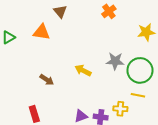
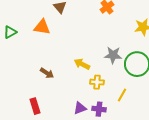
yellow line: (138, 95) -> (122, 95), moved, turned -72
yellow cross: (120, 109) -> (97, 82), moved

